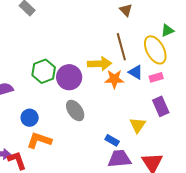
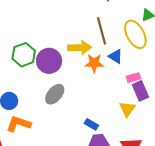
pink rectangle: (156, 77) -> (133, 78), moved
gray ellipse: (75, 111) -> (55, 94), turned 75
yellow triangle: (138, 125) -> (127, 109), moved

